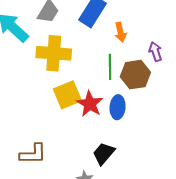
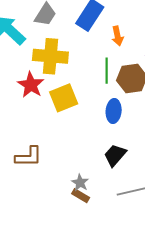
red star: (90, 104) -> (31, 85), moved
black trapezoid: (104, 153) -> (115, 155), moved

